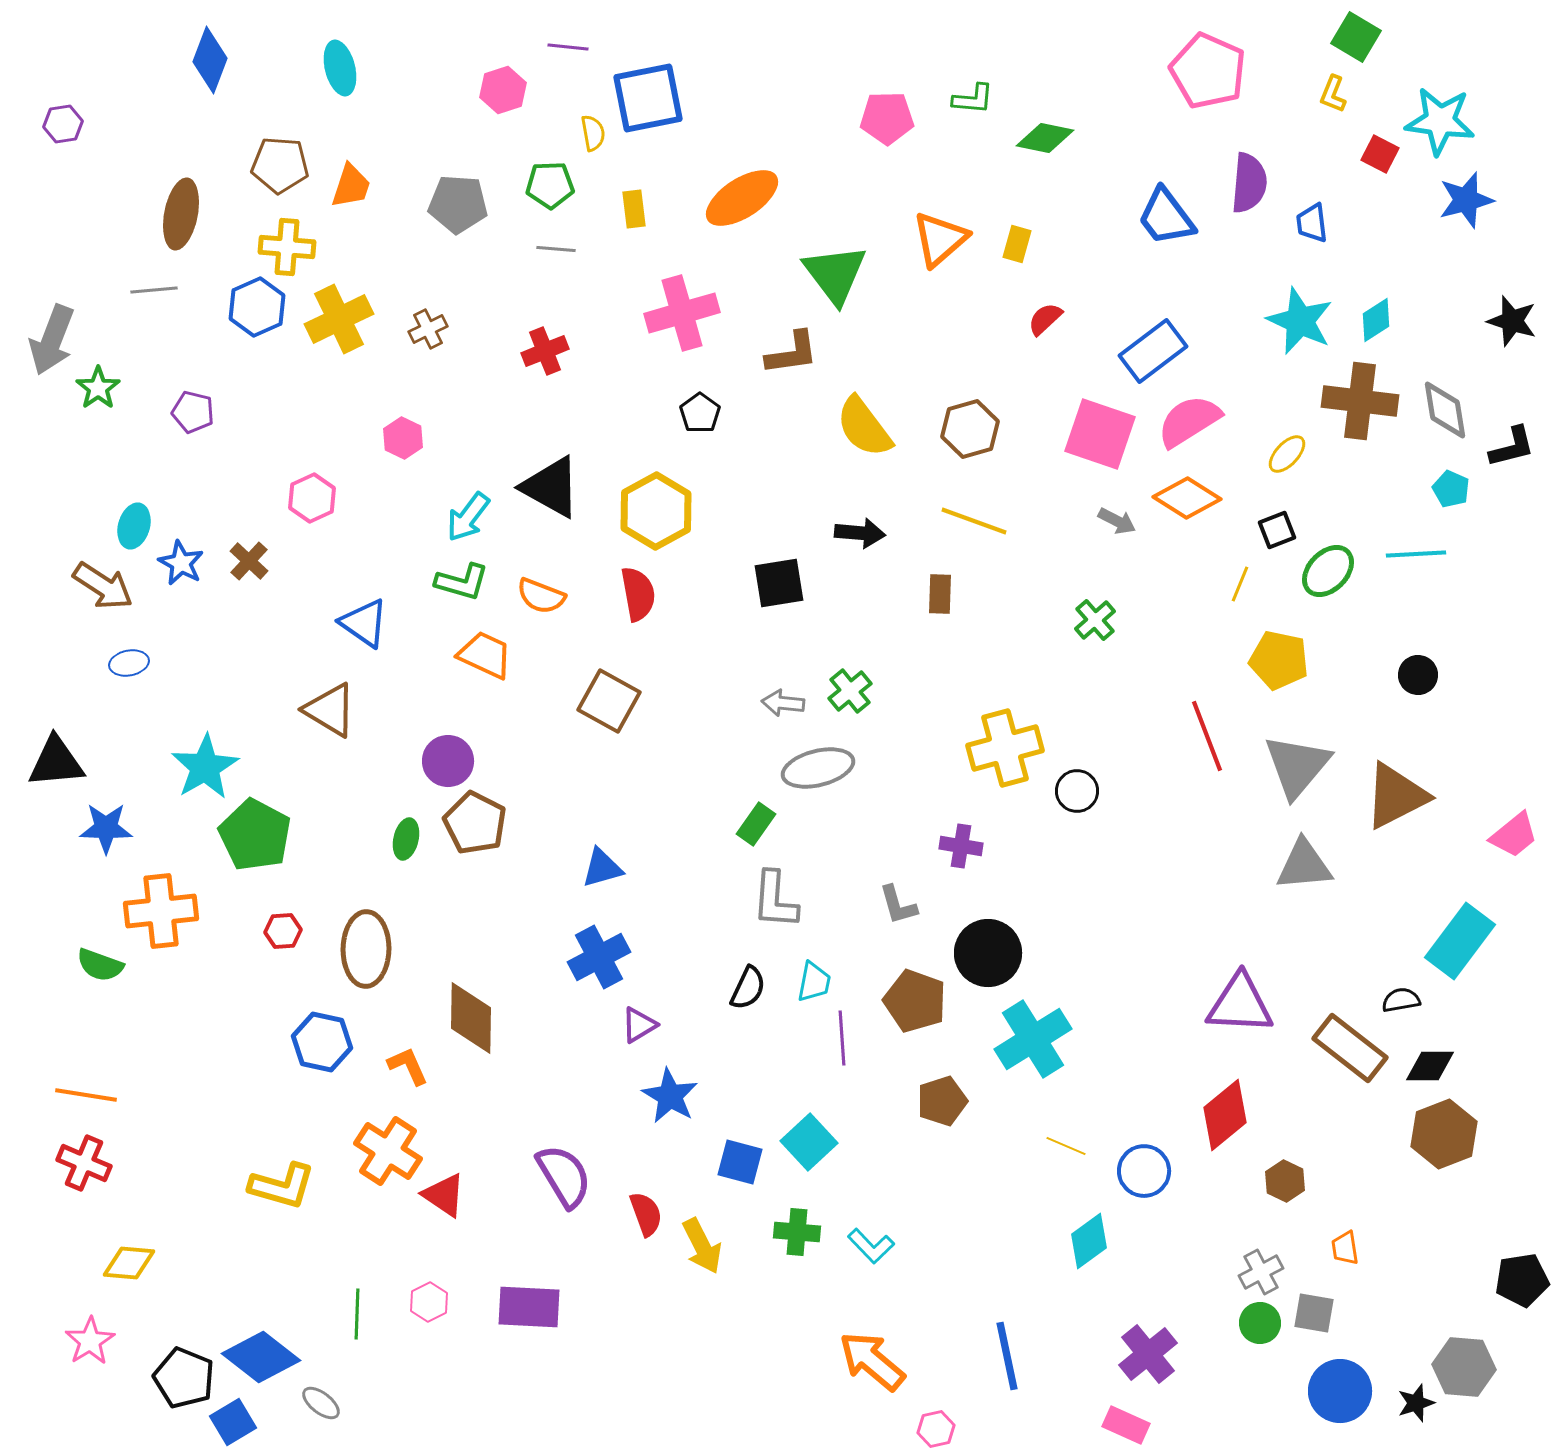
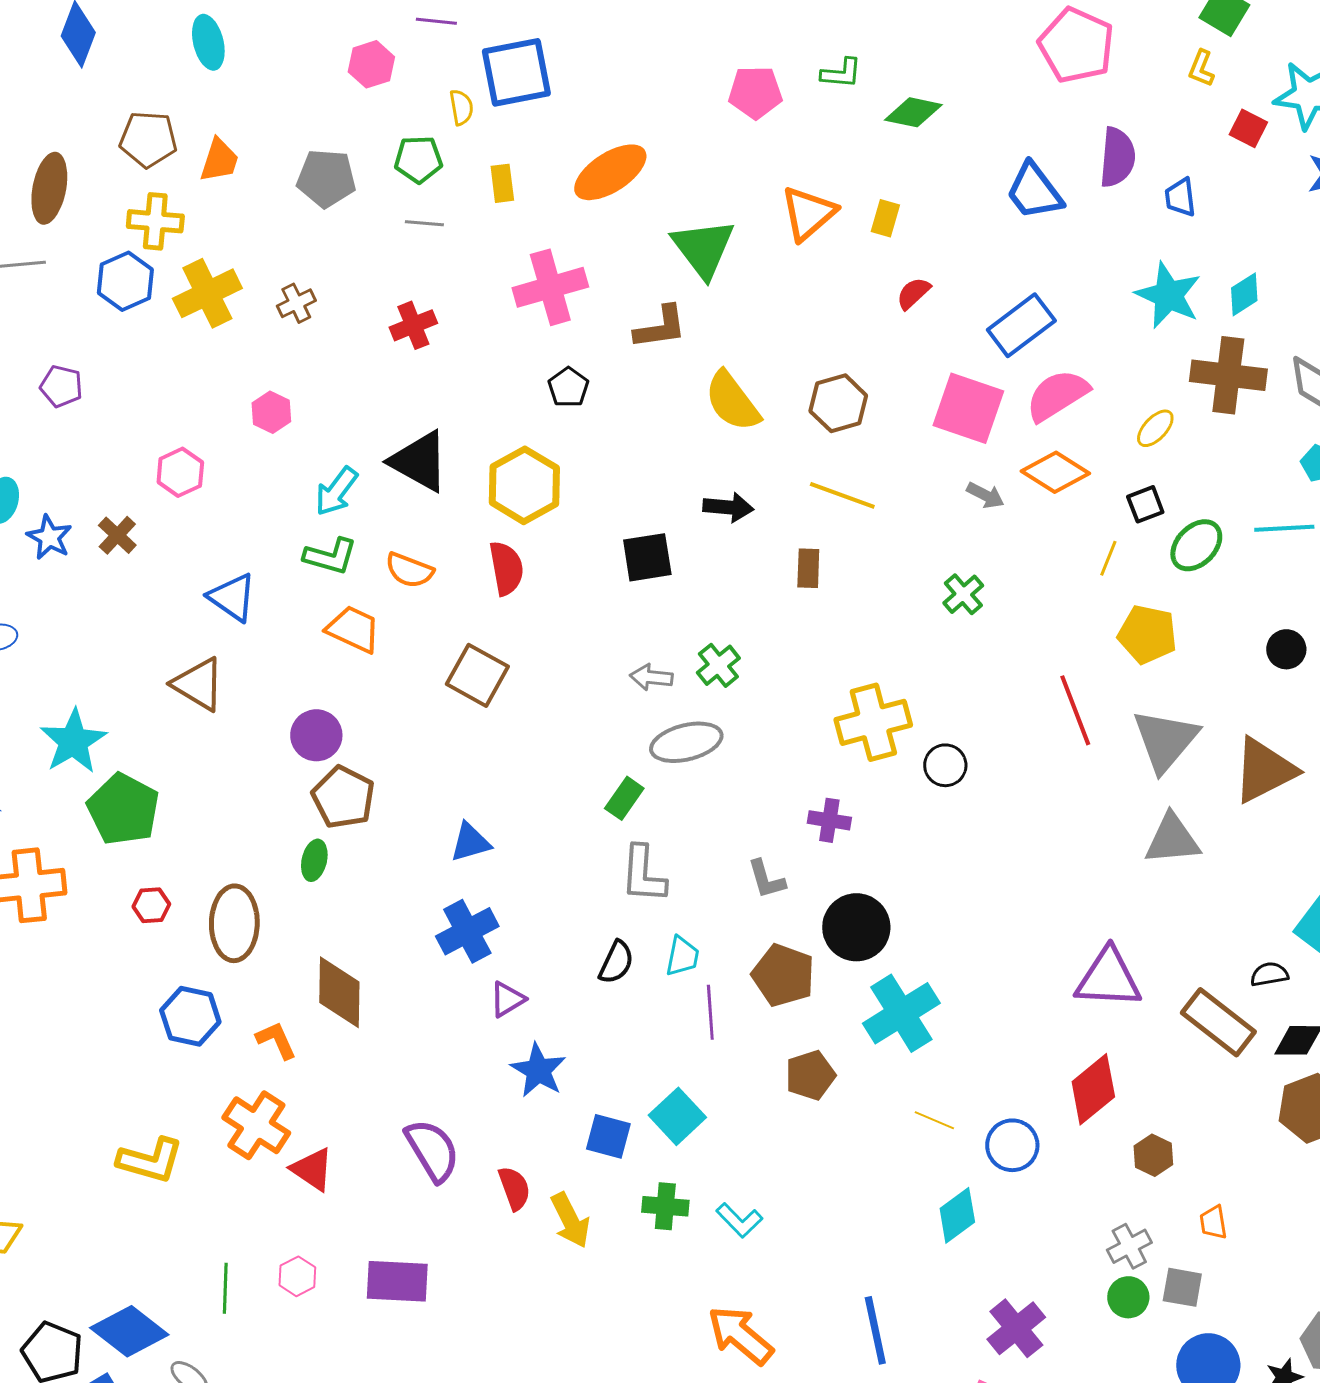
green ellipse: (406, 839) -> (314, 860), moved

